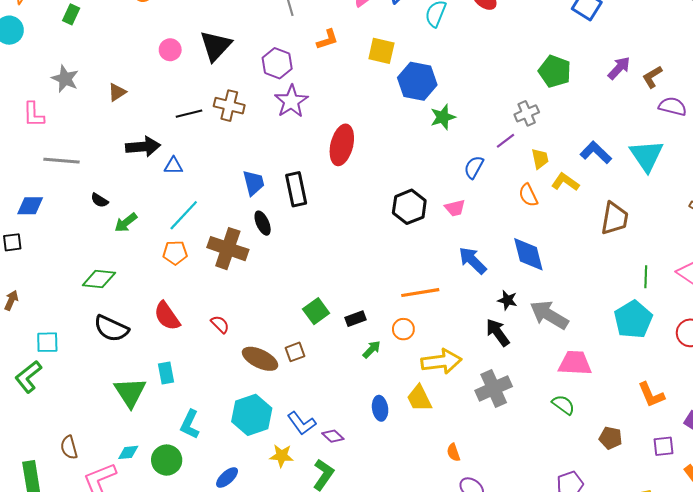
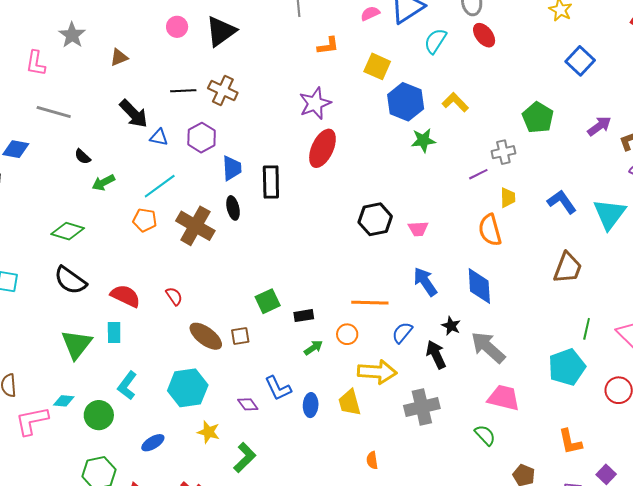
purple hexagon: (277, 63) -> (202, 138), moved
purple star: (291, 101) -> (315, 103), moved
black arrow: (143, 147) -> (134, 114), turned 40
blue semicircle: (474, 167) -> (402, 333), moved
yellow L-shape: (565, 182) -> (455, 102), moved
orange semicircle: (528, 195) -> (490, 230), size x1.4
red semicircle: (167, 316) -> (125, 296), moved, turned 140
blue L-shape: (302, 423) -> (278, 388), moved
purple diamond: (333, 436) -> (248, 404), moved

